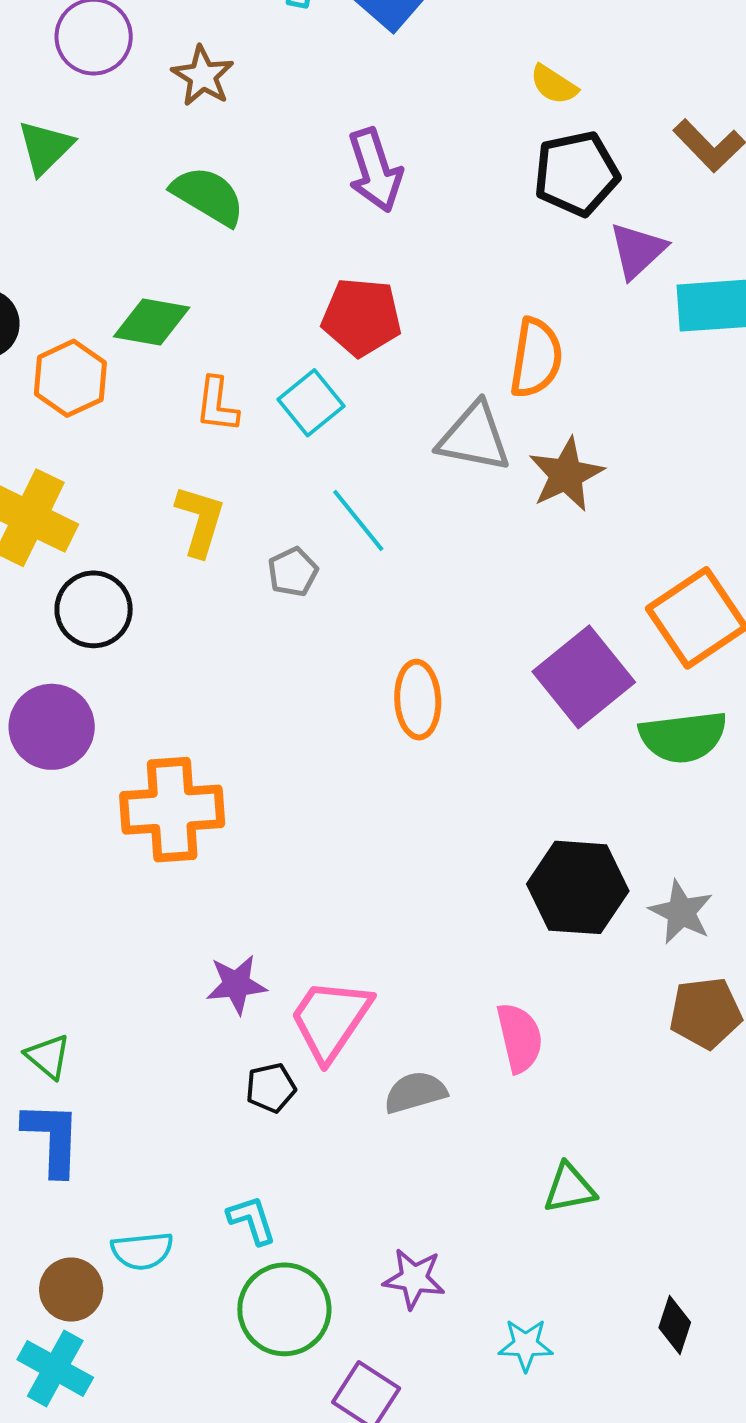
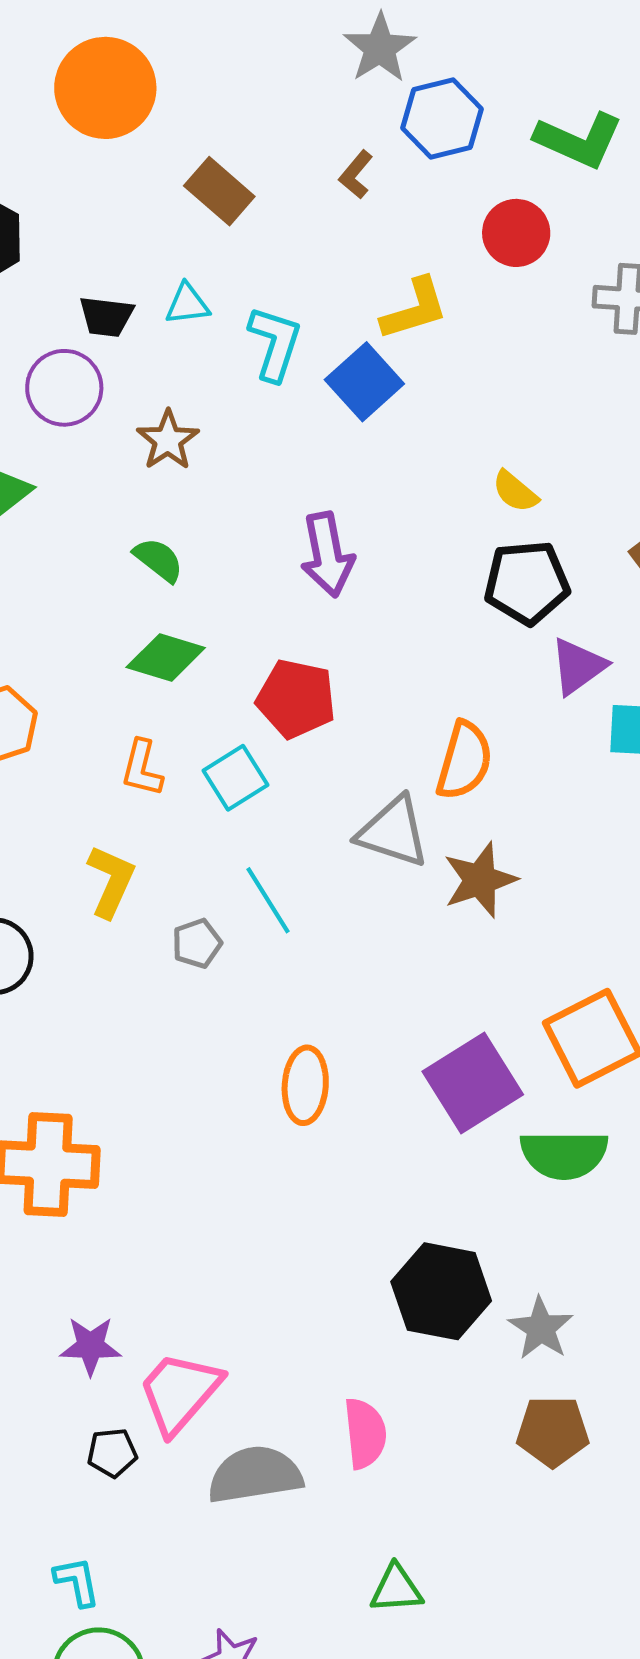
green semicircle: (208, 196) -> (159, 560), size x0.7
green diamond: (152, 322) -> (166, 658), moved
gray semicircle: (415, 1092) -> (255, 1475), size x1.5

